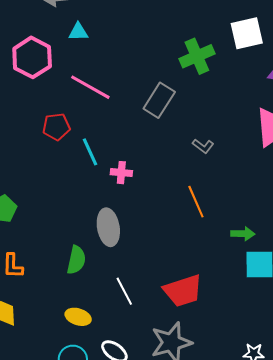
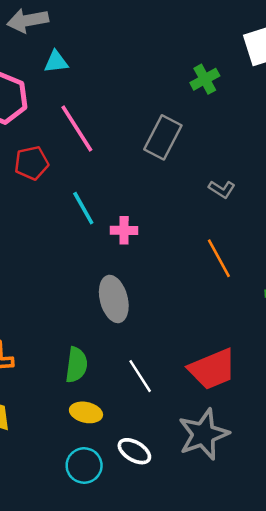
green cross: (197, 56) -> (205, 79), size x0.7
pink line: (90, 87) -> (77, 129), turned 33
red pentagon: (56, 127) -> (32, 163), moved
green semicircle: (76, 260) -> (76, 365), moved

